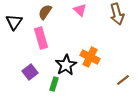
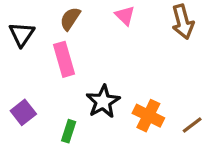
orange cross: (90, 57) -> (148, 116), moved
purple square: (30, 72) -> (23, 112), moved
green rectangle: (54, 84) -> (69, 131), moved

